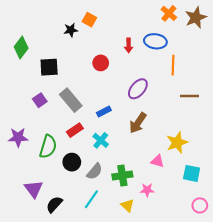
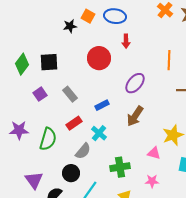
blue ellipse: (155, 41) -> (115, 16), moved
green diamond: (21, 47) -> (22, 64), moved
red circle: (101, 63) -> (99, 58), size x1.5
gray rectangle: (71, 100) -> (70, 94), size x0.7
black circle: (72, 162) -> (71, 173), moved
gray semicircle: (95, 171) -> (83, 151), moved
pink star: (147, 190) -> (152, 181), moved

